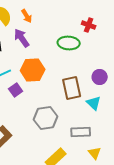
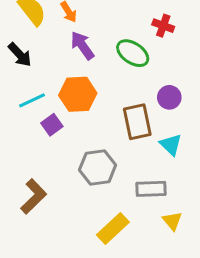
purple arrow: (22, 38) -> (82, 45), moved
green ellipse: (69, 43) -> (133, 53), turned 30
purple circle: (100, 77) -> (169, 97), moved

